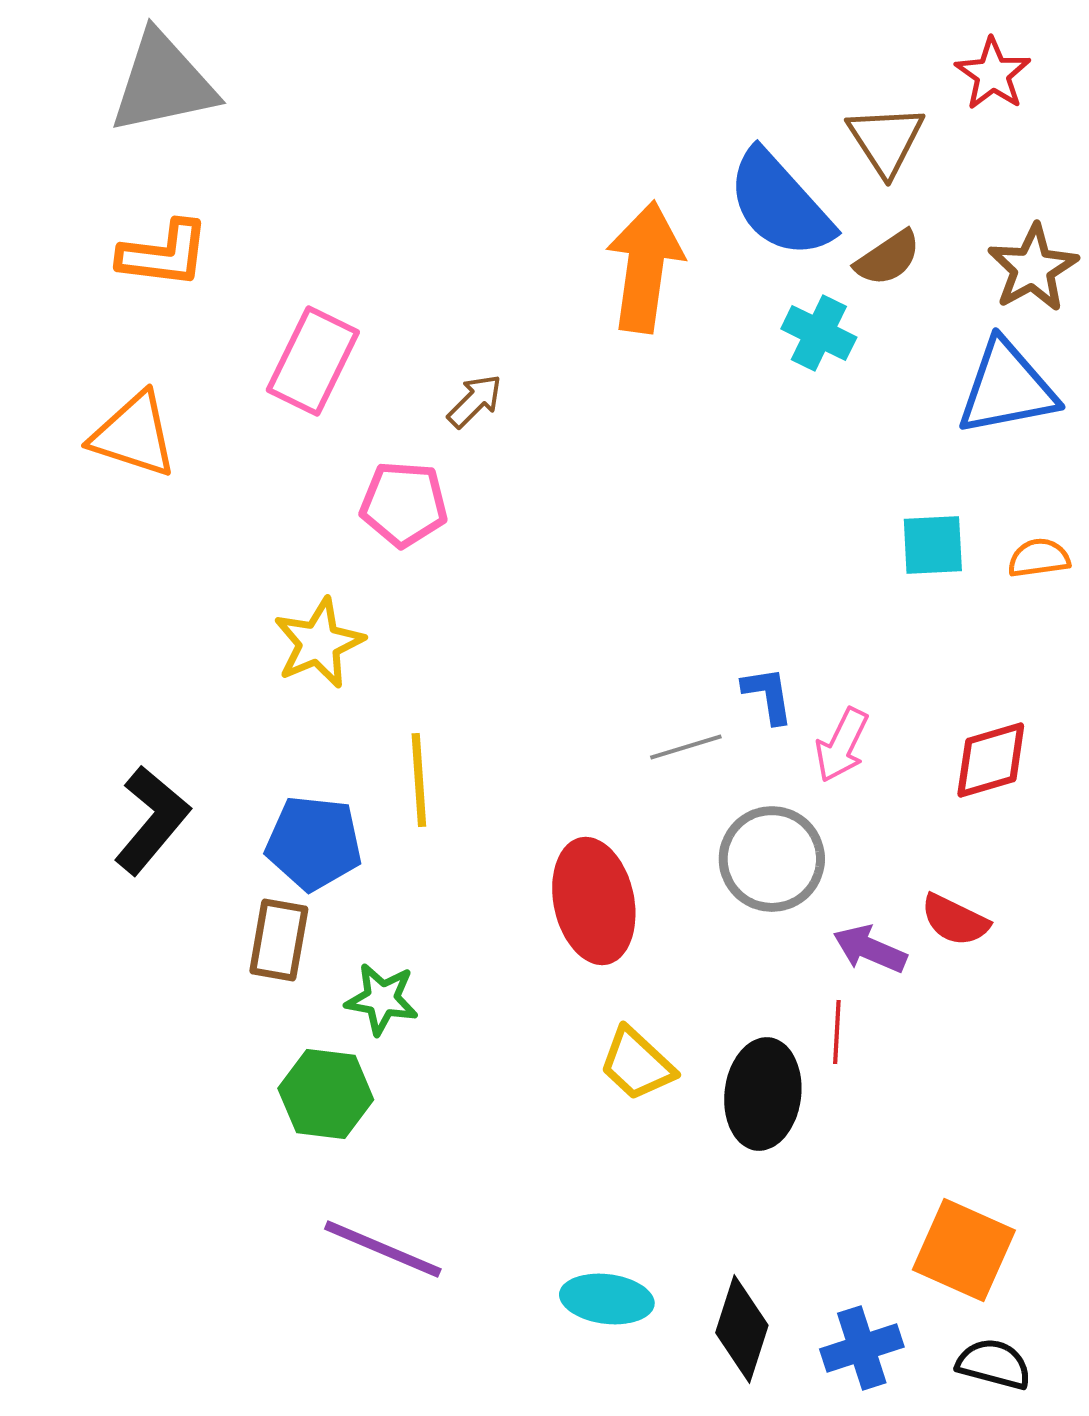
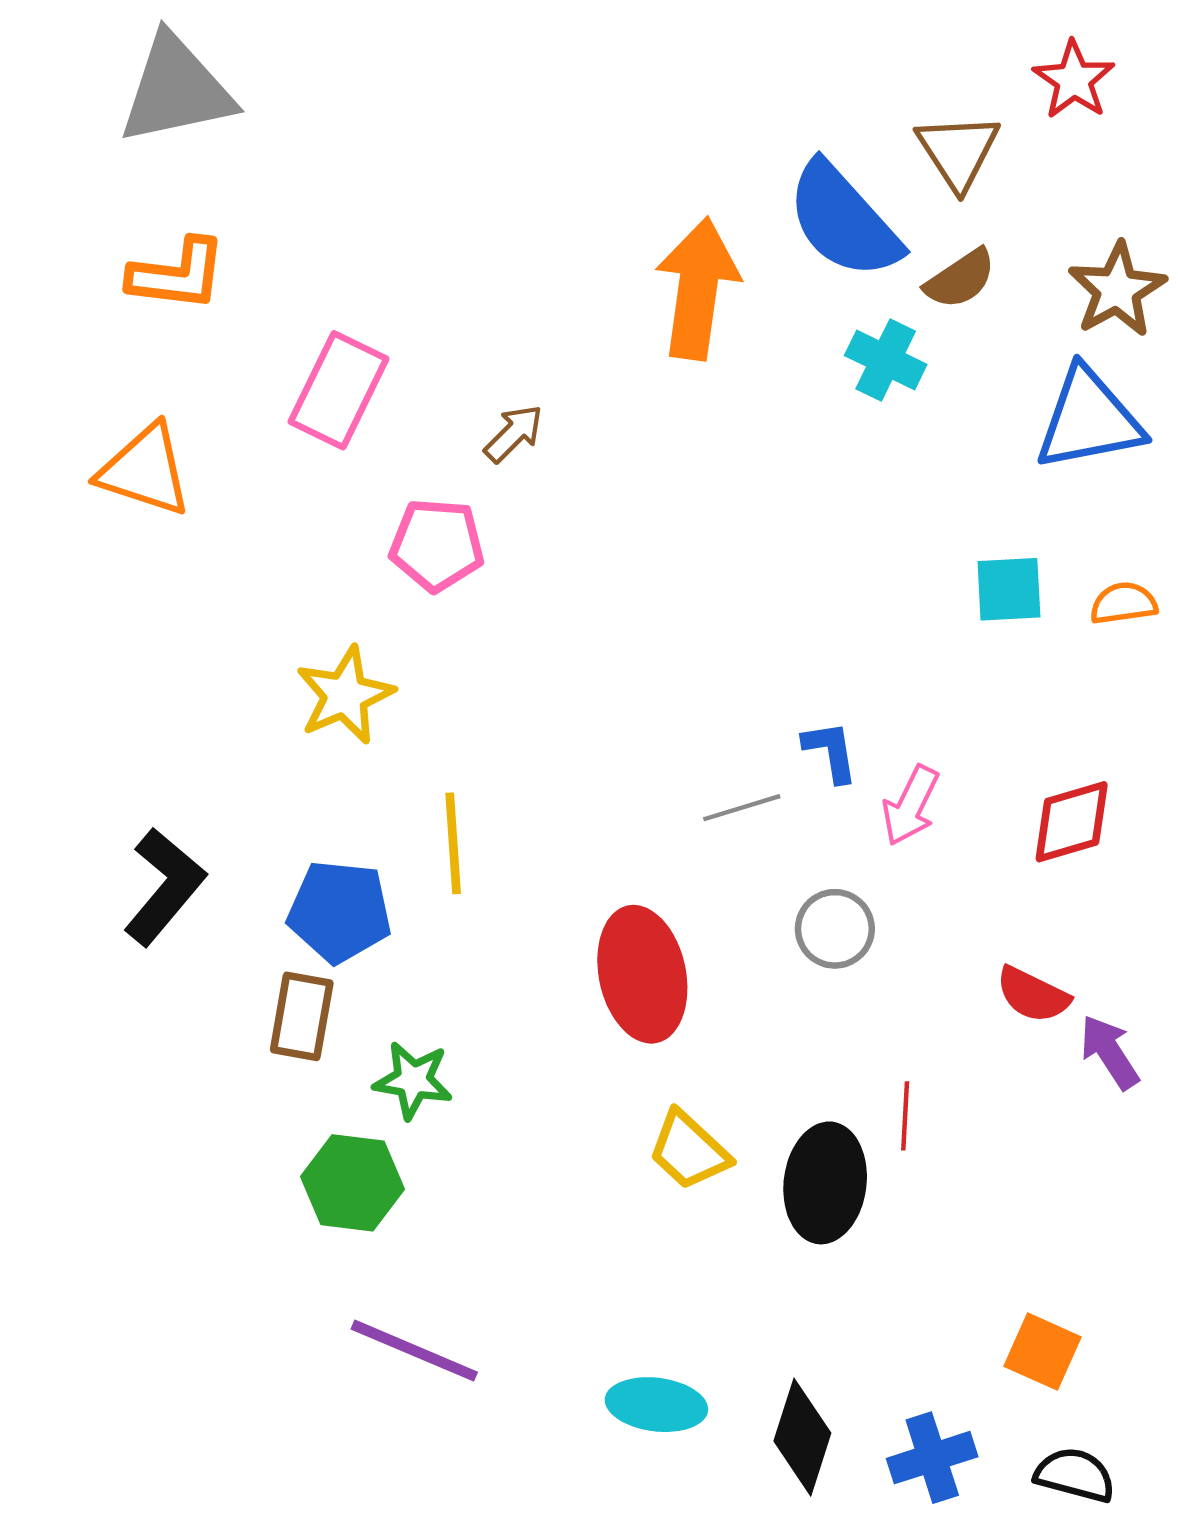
gray circle: (772, 859) -> (835, 929), size x0.7
purple arrow: (870, 949) -> (1110, 1052), moved, turned 34
orange square: (964, 1250) -> (1042, 1352), size x0.7

